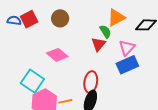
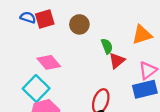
green semicircle: (105, 32) -> (107, 46), moved
pink diamond: (57, 55) -> (49, 62), moved

